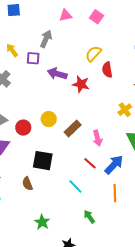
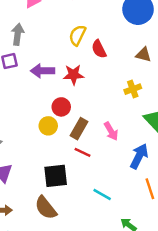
yellow cross: (125, 110) -> (133, 89), turned 32
red circle: (23, 128) -> (61, 107), moved
red line: (90, 163) -> (83, 152), moved
brown semicircle: (27, 184) -> (46, 208), size x1.5

